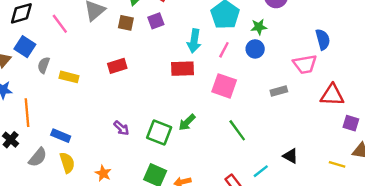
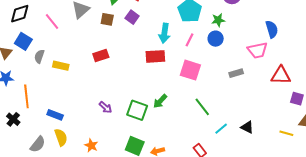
purple square: (156, 21) -> (132, 17), turned -32
gray semicircle: (38, 157) -> (38, 144), moved
cyan line: (261, 171) -> (221, 129), moved

